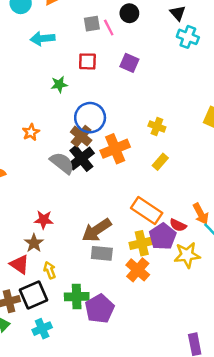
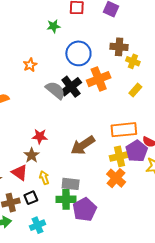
brown cross: (81, 136) -> (119, 47), moved, turned -36
orange rectangle: (147, 211) -> (124, 130), turned -40
gray rectangle: (102, 253) -> (71, 184), moved
black square: (33, 295) -> (31, 198), size x0.6

